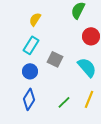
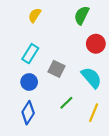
yellow semicircle: (35, 19) -> (35, 15), moved
green line: (64, 102) -> (66, 103), moved

